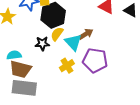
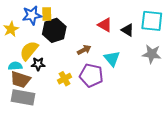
yellow semicircle: (57, 34) -> (29, 51), moved, size x1.5
cyan triangle: (73, 42) -> (112, 58), moved
black star: (42, 44) -> (38, 64), moved

